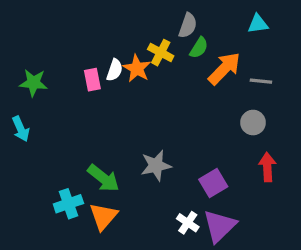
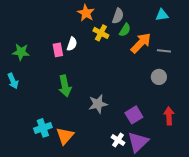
orange star: (137, 68) -> (86, 13), moved
red arrow: (267, 167) -> (169, 116), moved
green arrow: (103, 178) -> (65, 86), moved, turned 40

